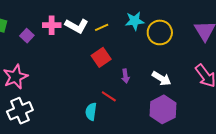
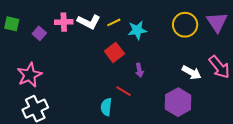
cyan star: (135, 21) -> (137, 30), moved
yellow circle: (160, 32) -> (185, 25), moved
white arrow: (161, 78) -> (192, 72), moved

